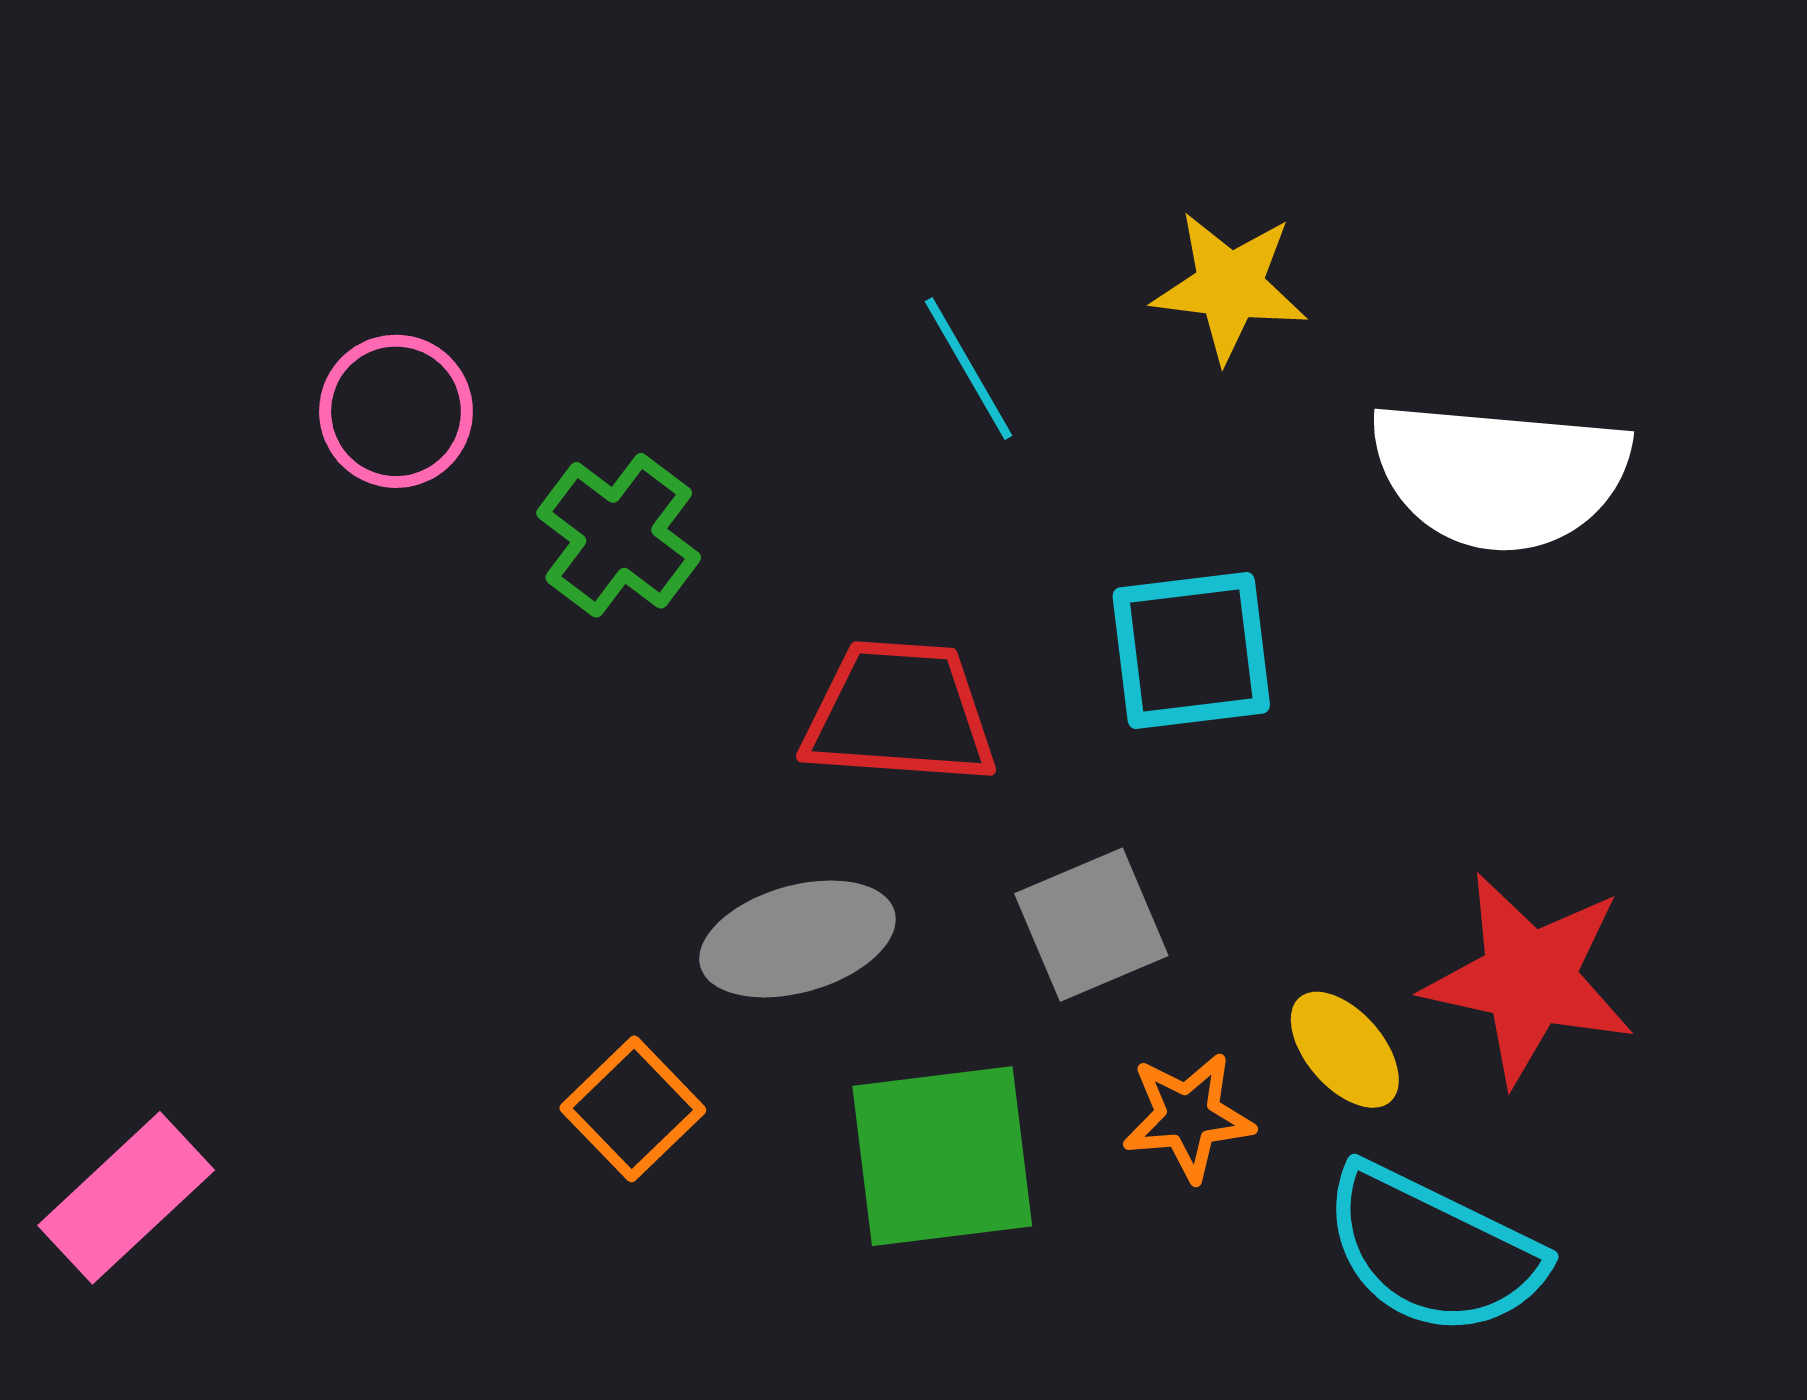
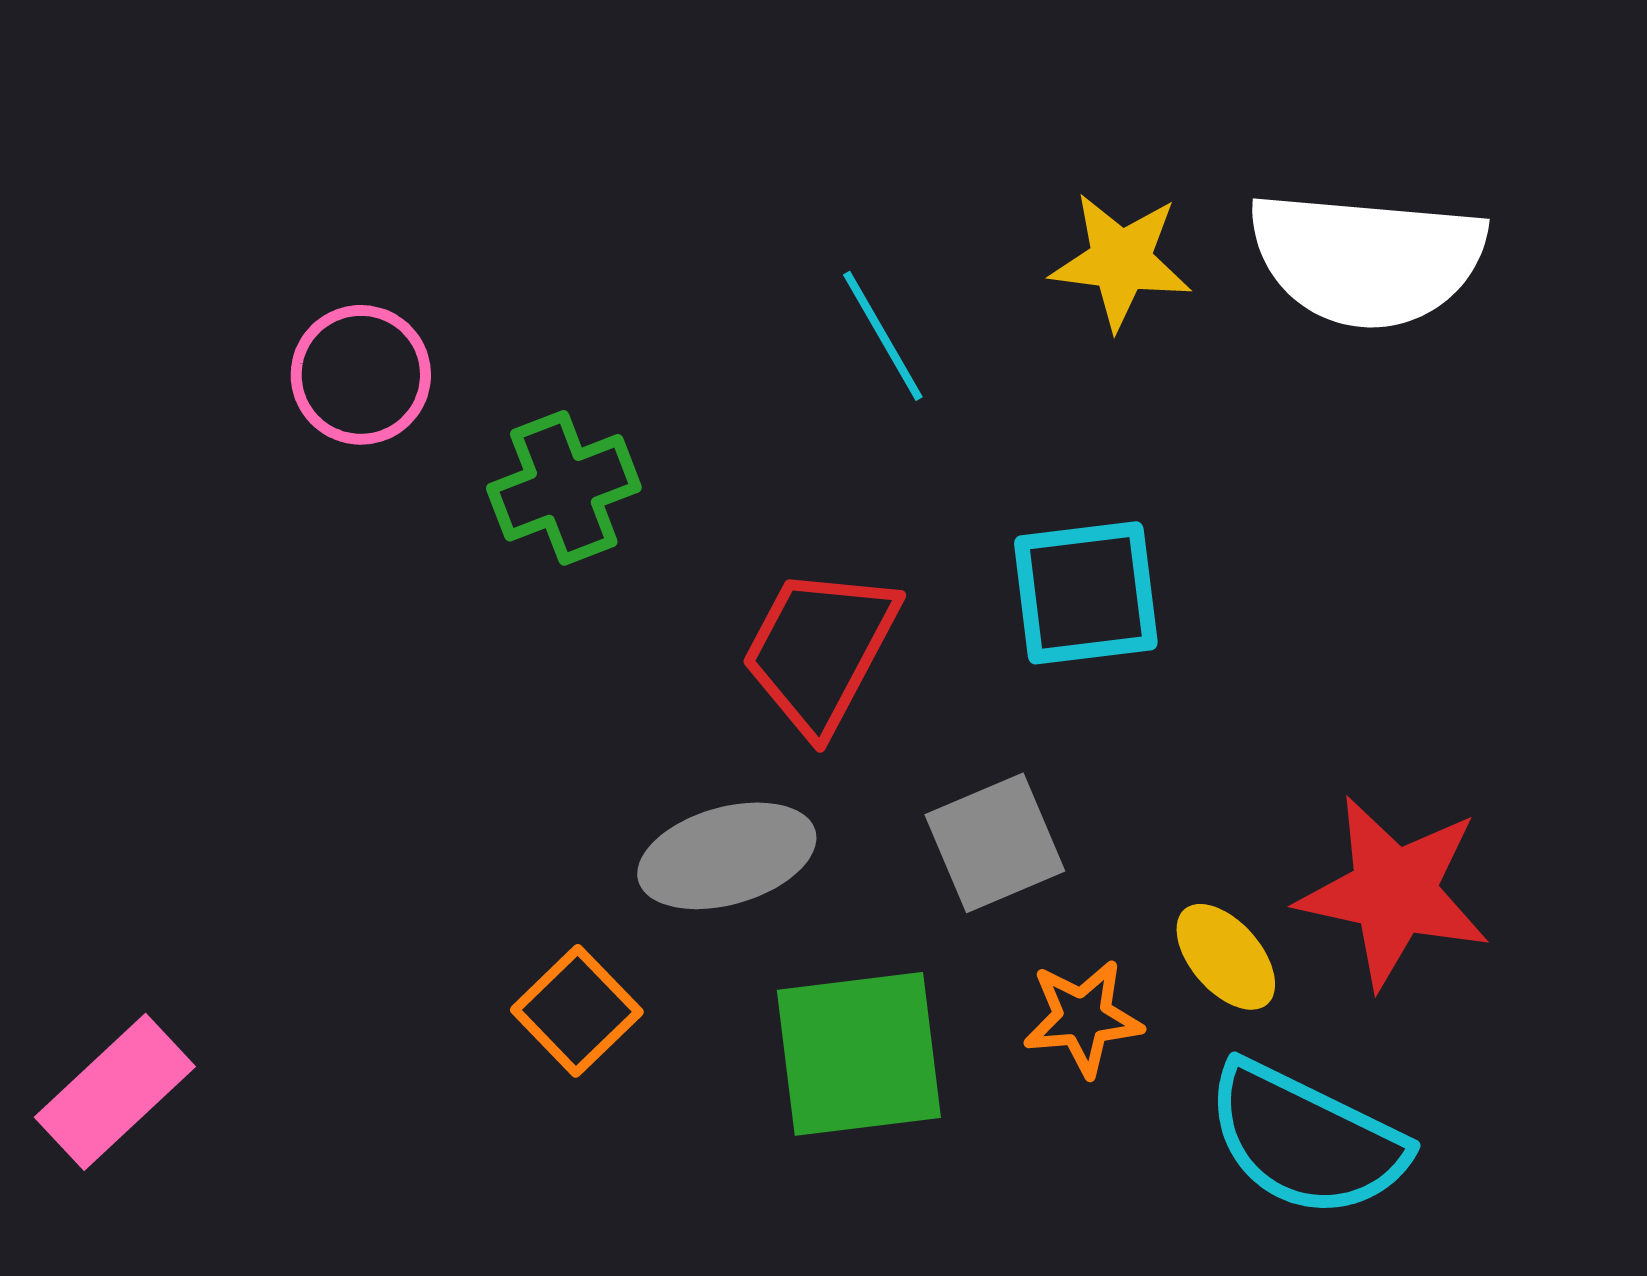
white semicircle: (1499, 475) -> (1367, 259), moved
green cross: (619, 535) -> (564, 488), turned 32
red trapezoid: (899, 713) -> (820, 650), turned -66

